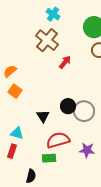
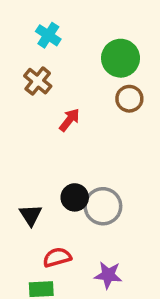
brown cross: (47, 40) -> (38, 81), size x0.7
red semicircle: (58, 140) -> (57, 257), size x0.7

